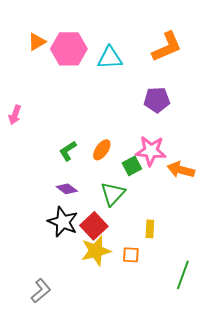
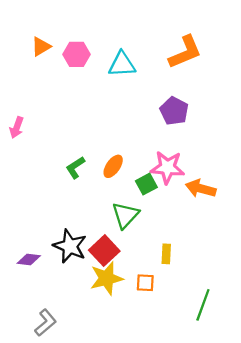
pink hexagon: (69, 49) -> (77, 54), size x0.7
purple pentagon: (157, 100) -> (174, 111), turned 30
purple diamond: (67, 189) -> (29, 259), moved, turned -30

